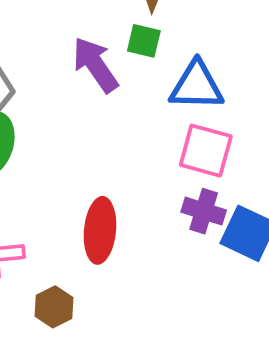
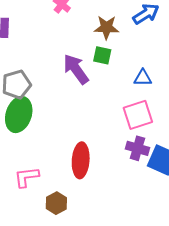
blue triangle: (196, 86) -> (143, 78), moved, size x0.6
pink square: (206, 151) -> (138, 115), turned -32

